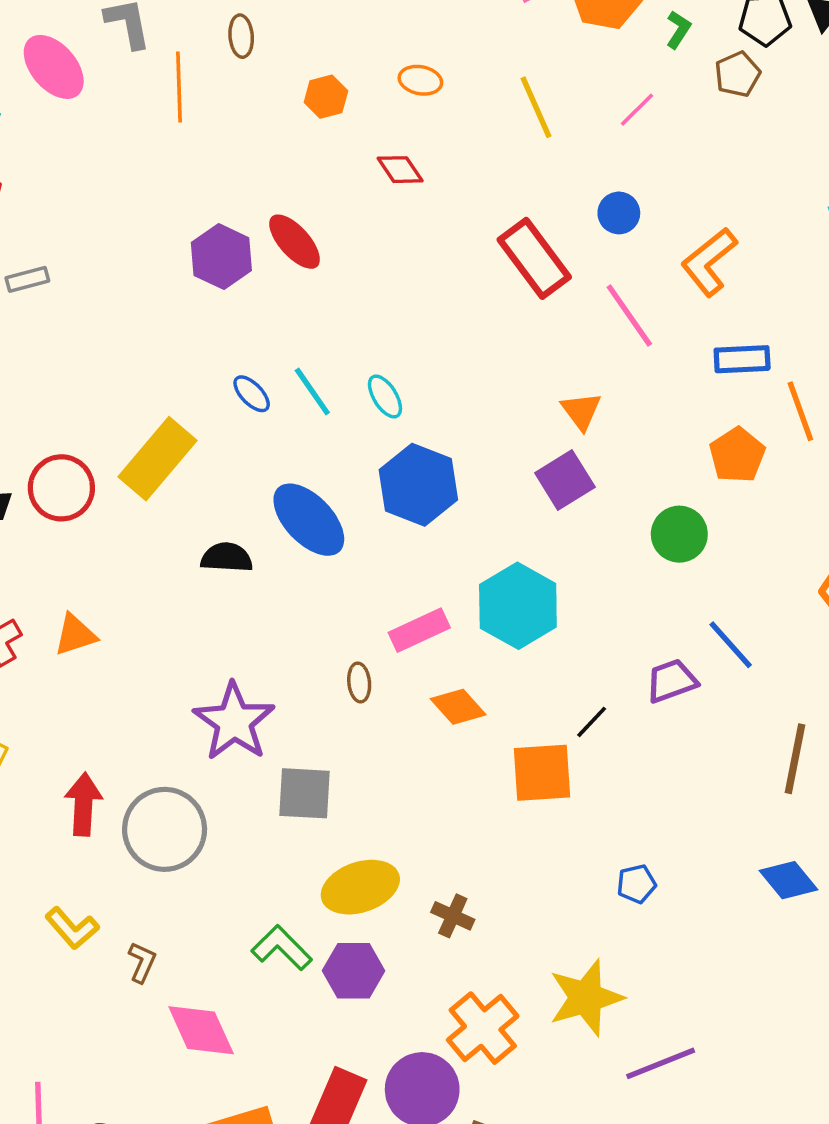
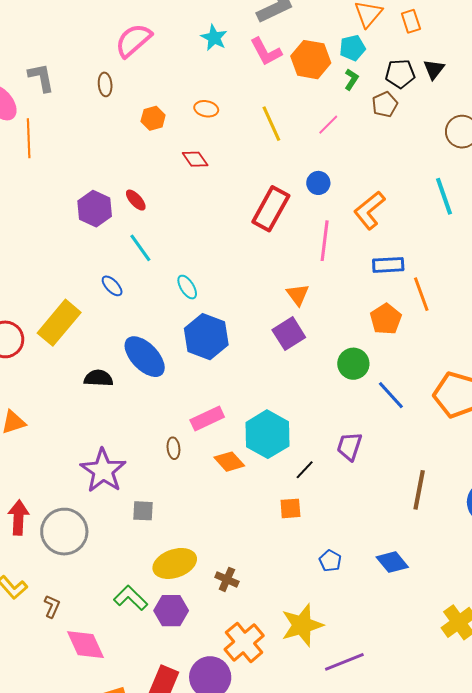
orange line: (179, 87) -> (29, 138), moved
red ellipse: (295, 242) -> (136, 200), size x0.7
red rectangle: (534, 258) -> (271, 209), turned 66
pink line: (629, 316) -> (325, 241), turned 42
cyan line: (312, 392) -> (140, 248), moved
cyan hexagon: (518, 606) -> (267, 434), moved
blue line: (731, 645) -> (391, 395), moved
purple trapezoid: (671, 681) -> (349, 446), turned -52
orange square: (542, 773) -> (290, 508), moved, size x0.6
gray square: (304, 793) -> (143, 511), size x0.7
blue diamond: (789, 880) -> (392, 562), moved
blue pentagon: (636, 884) -> (330, 561), turned -30

